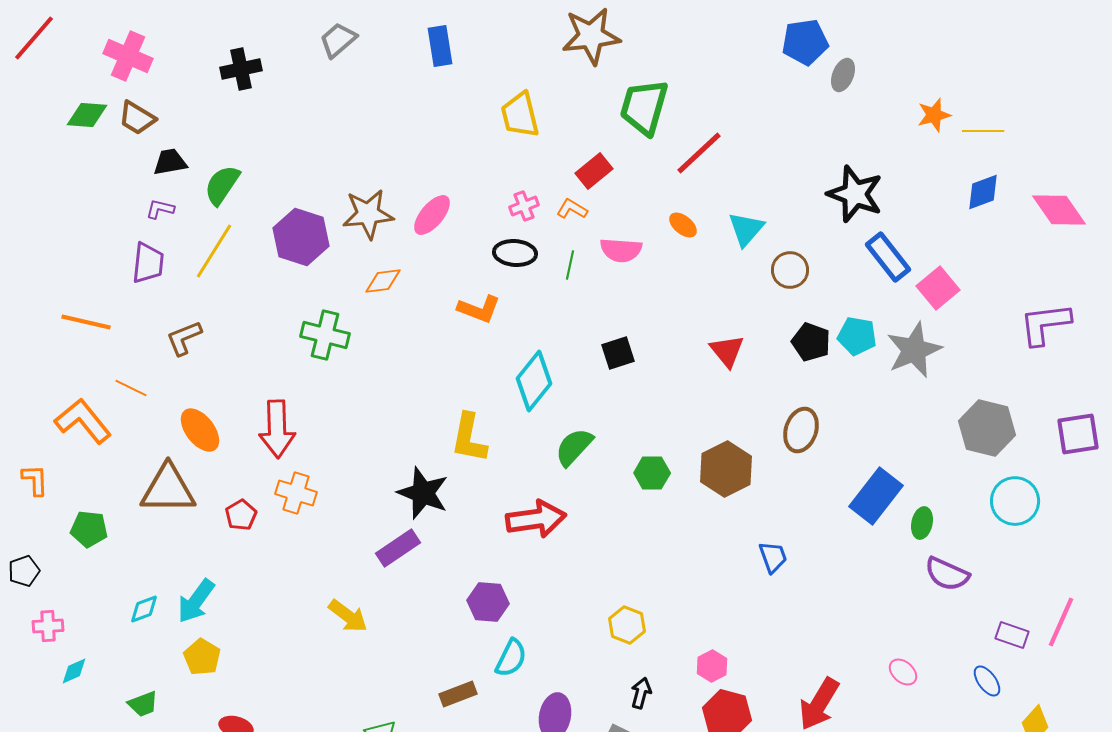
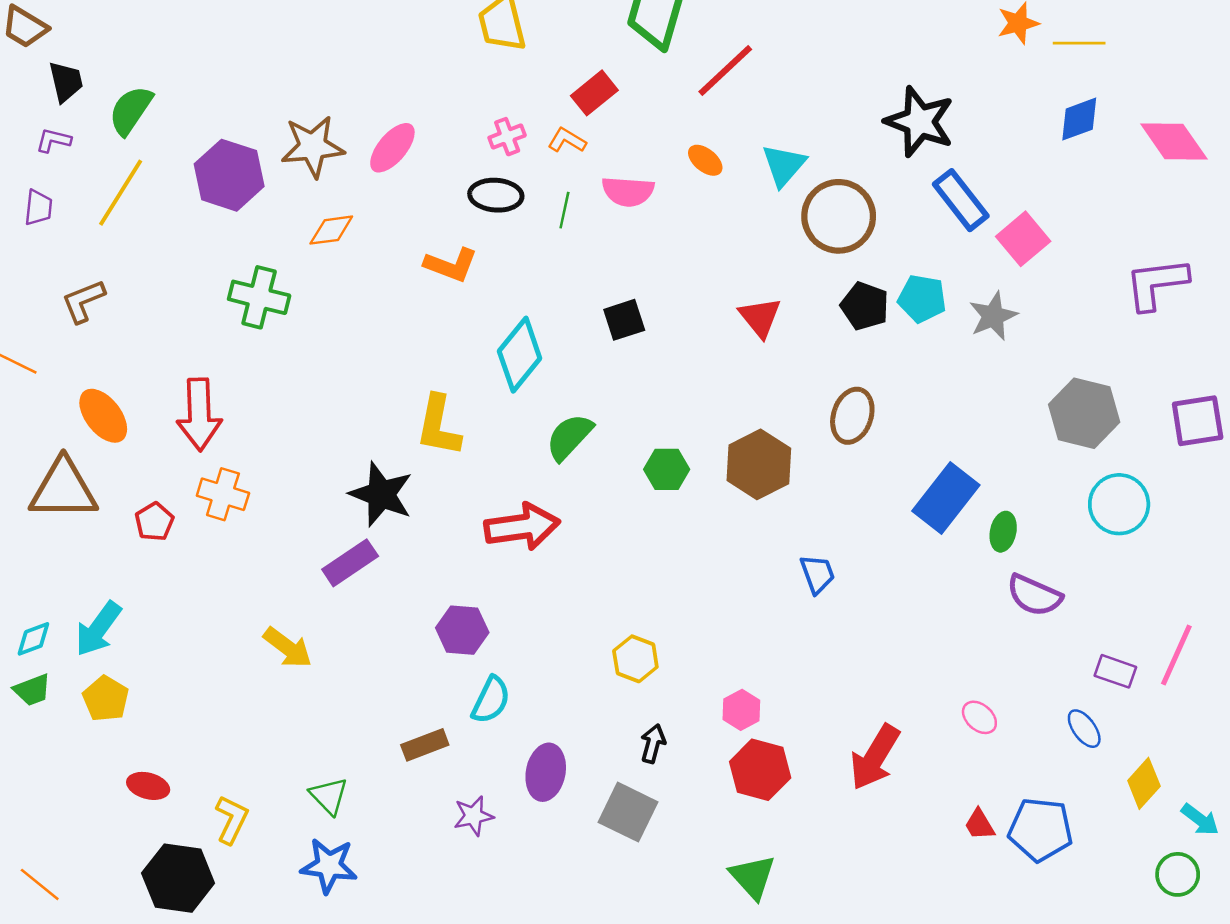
black trapezoid: (170, 162) -> (66, 82), turned 87
purple trapezoid: (148, 263) -> (38, 208), size x0.7
brown circle: (790, 270) -> (839, 216), size x1.6
gray star: (914, 350) -> (993, 316), size x0.7
green trapezoid: (143, 704) -> (32, 690), moved

